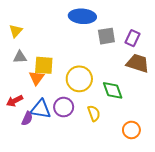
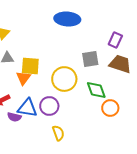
gray square: (106, 36) -> (90, 59), moved
yellow semicircle: (94, 113) -> (58, 133), moved
purple semicircle: (27, 119) -> (14, 117), turned 80
orange circle: (131, 130) -> (110, 108), moved

